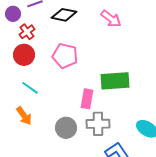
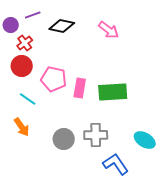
pink pentagon: (65, 56) -> (54, 79), moved
pink rectangle: (87, 99) -> (80, 88), moved

